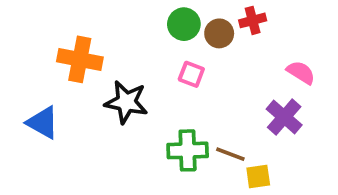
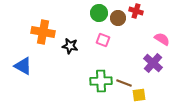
red cross: (253, 20) -> (136, 11), turned 32
black star: (126, 102) -> (70, 46), moved, size x0.7

